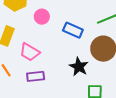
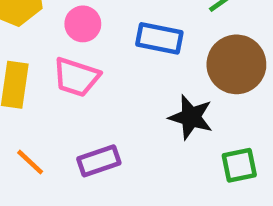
pink trapezoid: (30, 52) -> (76, 77), moved

